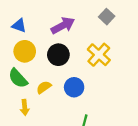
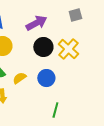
gray square: (107, 17) -> (75, 15), turned 32
black circle: (58, 55) -> (43, 47), moved

